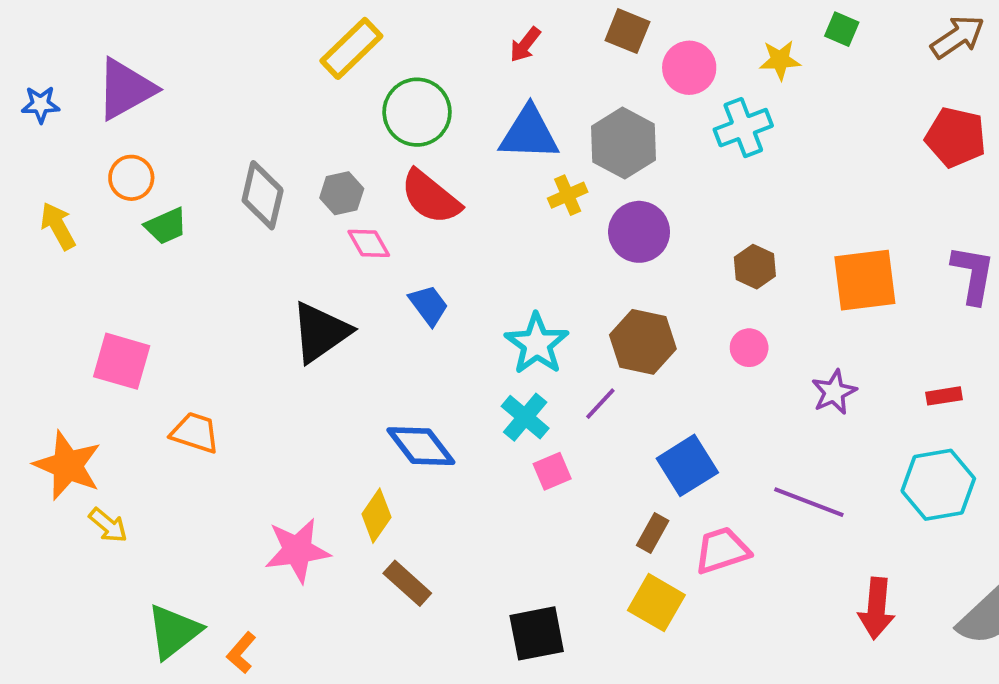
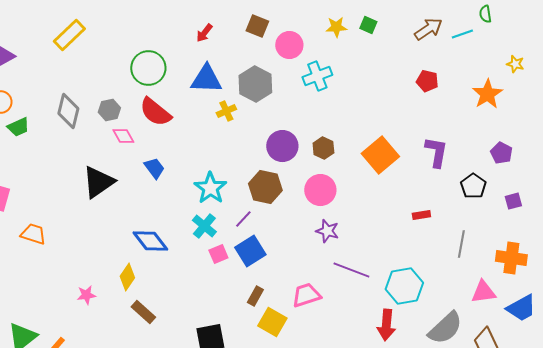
yellow rectangle: (351, 48) -> (69, 35), moved
yellow star: (780, 60) -> (336, 27), moved
red pentagon: (956, 137) -> (427, 81), size x0.7
purple circle: (639, 232) -> (282, 146), moved
orange square: (865, 280) -> (380, 155), turned -33
pink circle: (749, 348) -> (320, 190), size x1.6
purple star: (834, 392) -> (327, 231), moved, turned -30
blue square: (687, 465) -> (250, 251), moved
cyan hexagon: (938, 485) -> (404, 286), moved
brown rectangle: (653, 533) -> (255, 296), moved
pink star: (297, 550) -> (86, 295), size x0.6

